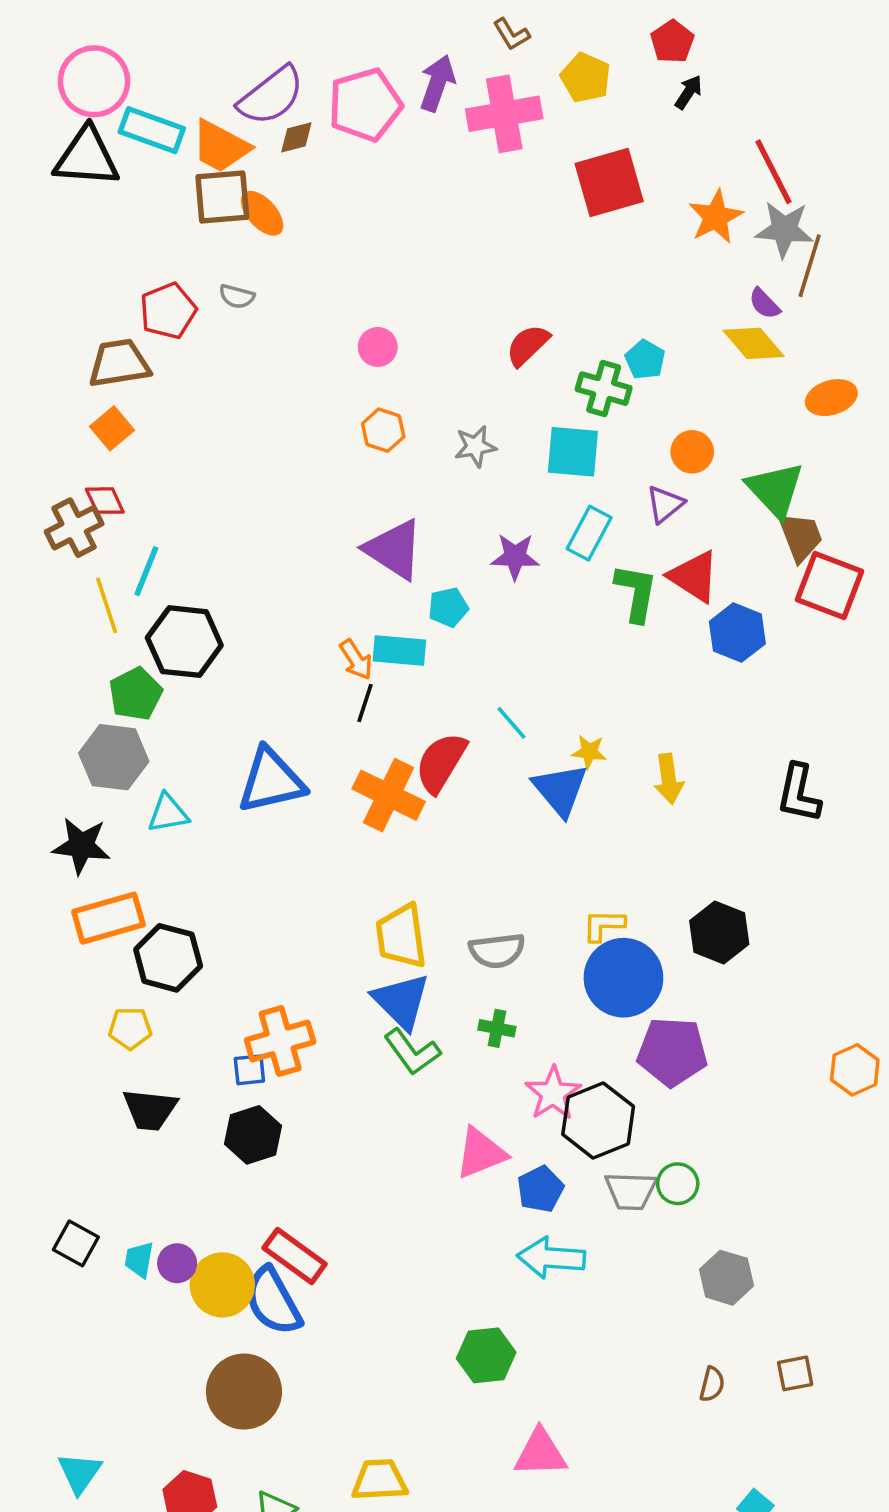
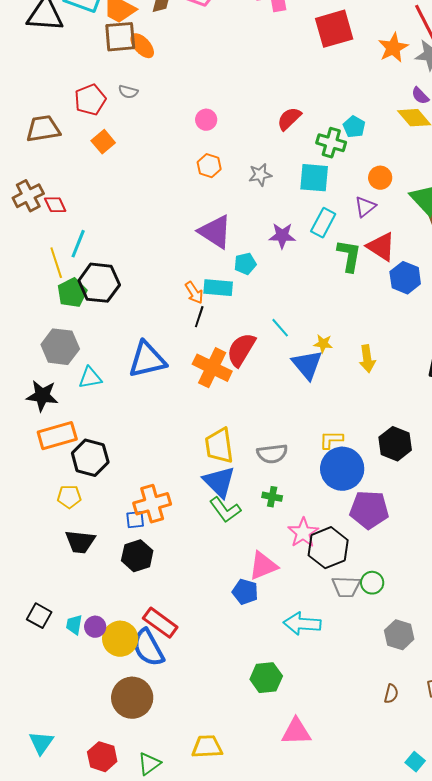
brown trapezoid: (119, 363) -> (43, 129), moved
orange square: (112, 428) -> (103, 142), moved
brown cross: (74, 528) -> (28, 196), moved
green pentagon: (136, 694) -> (72, 293), moved
blue pentagon: (540, 1189) -> (245, 592), moved, turned -30

